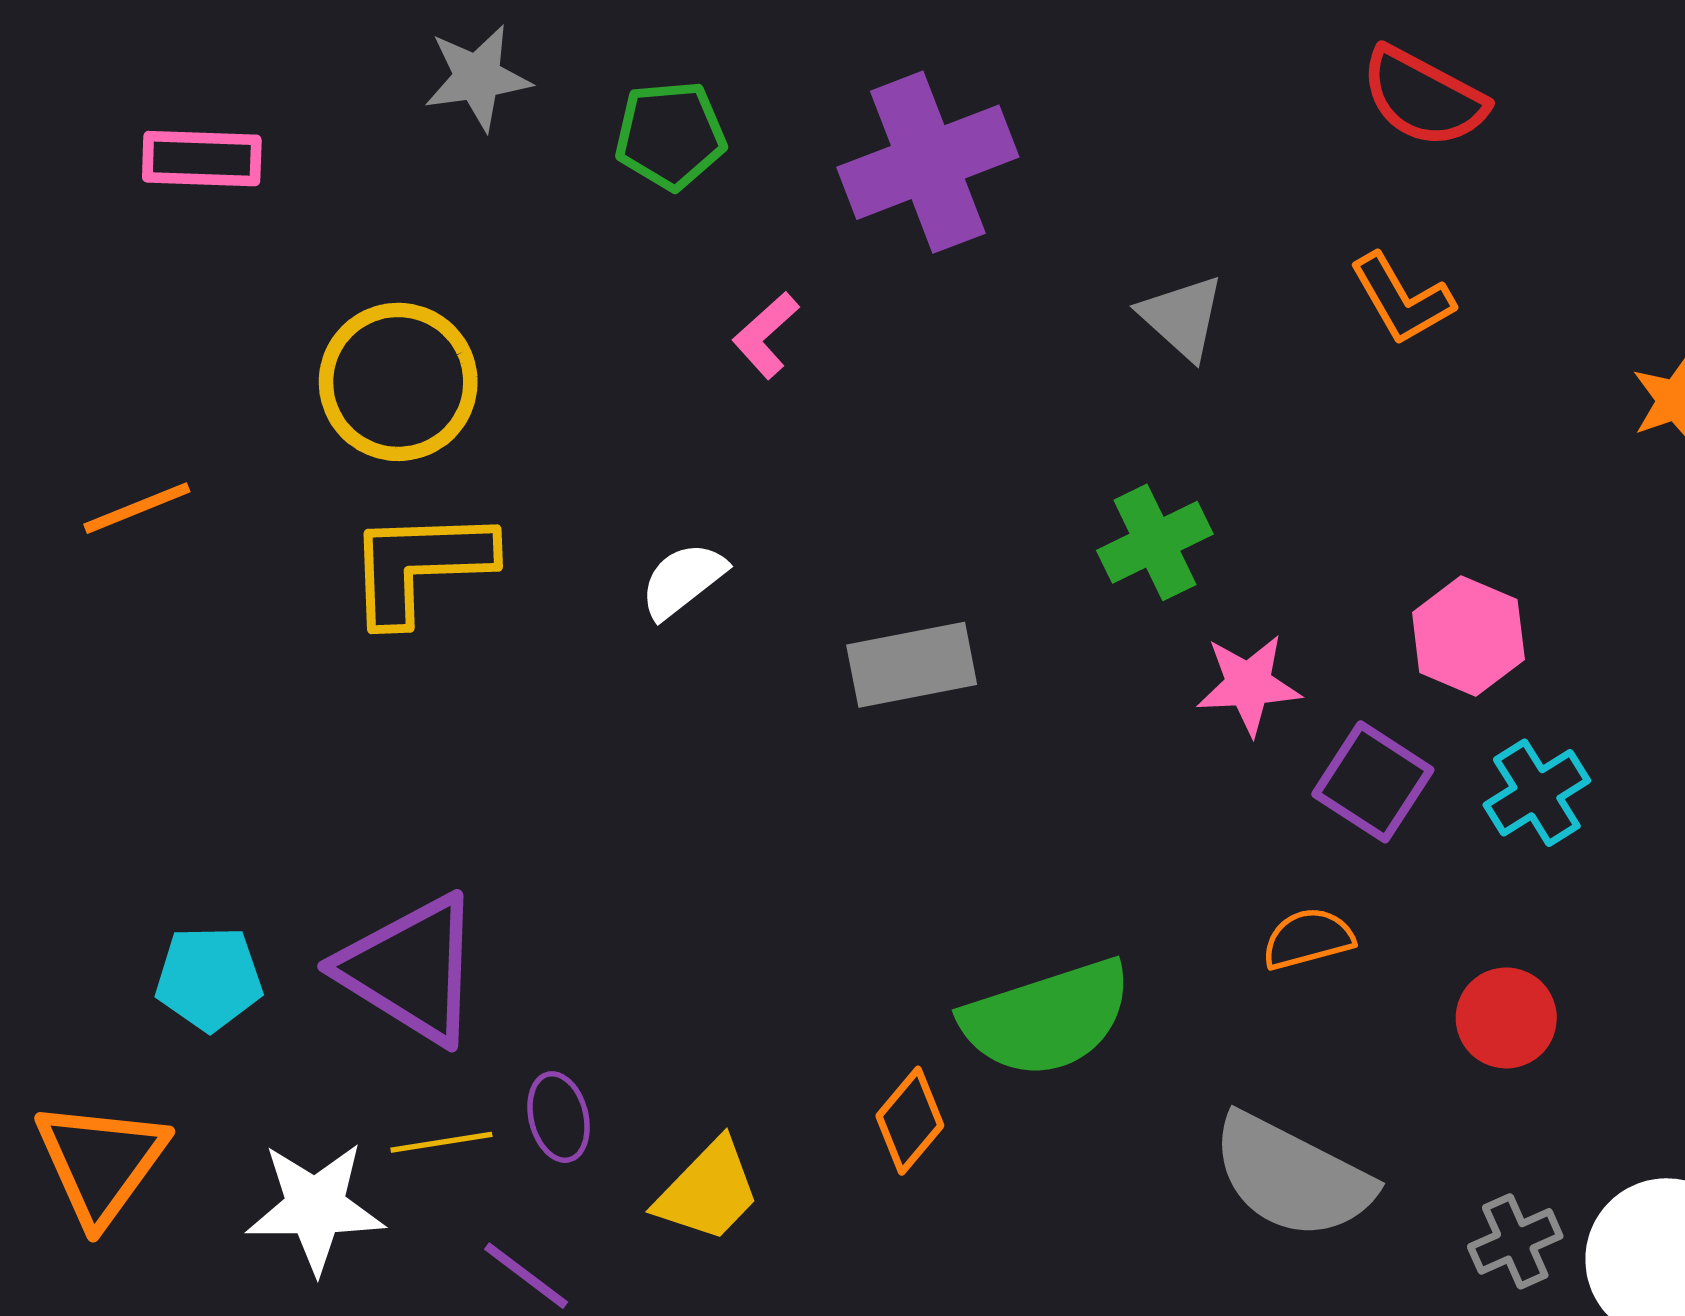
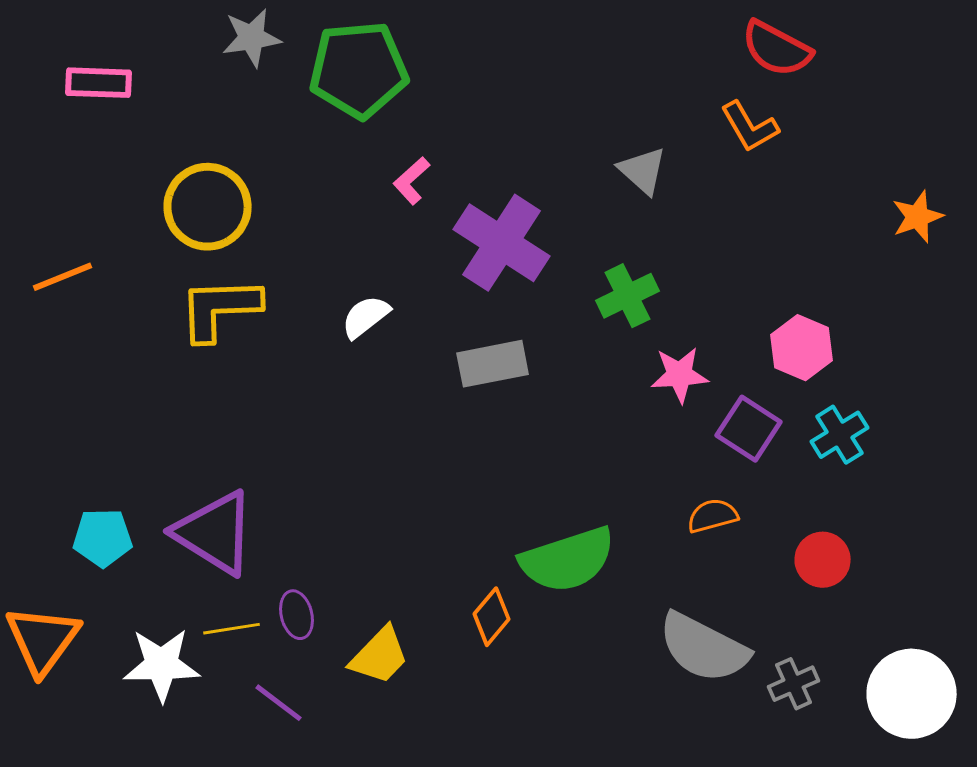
green pentagon: (670, 135) -> (359, 70), size x1.6
purple cross: (928, 162) -> (502, 243), moved, turned -36
orange L-shape: (1402, 299) -> (750, 127), moved
gray cross: (1515, 1241) -> (794, 684), moved

